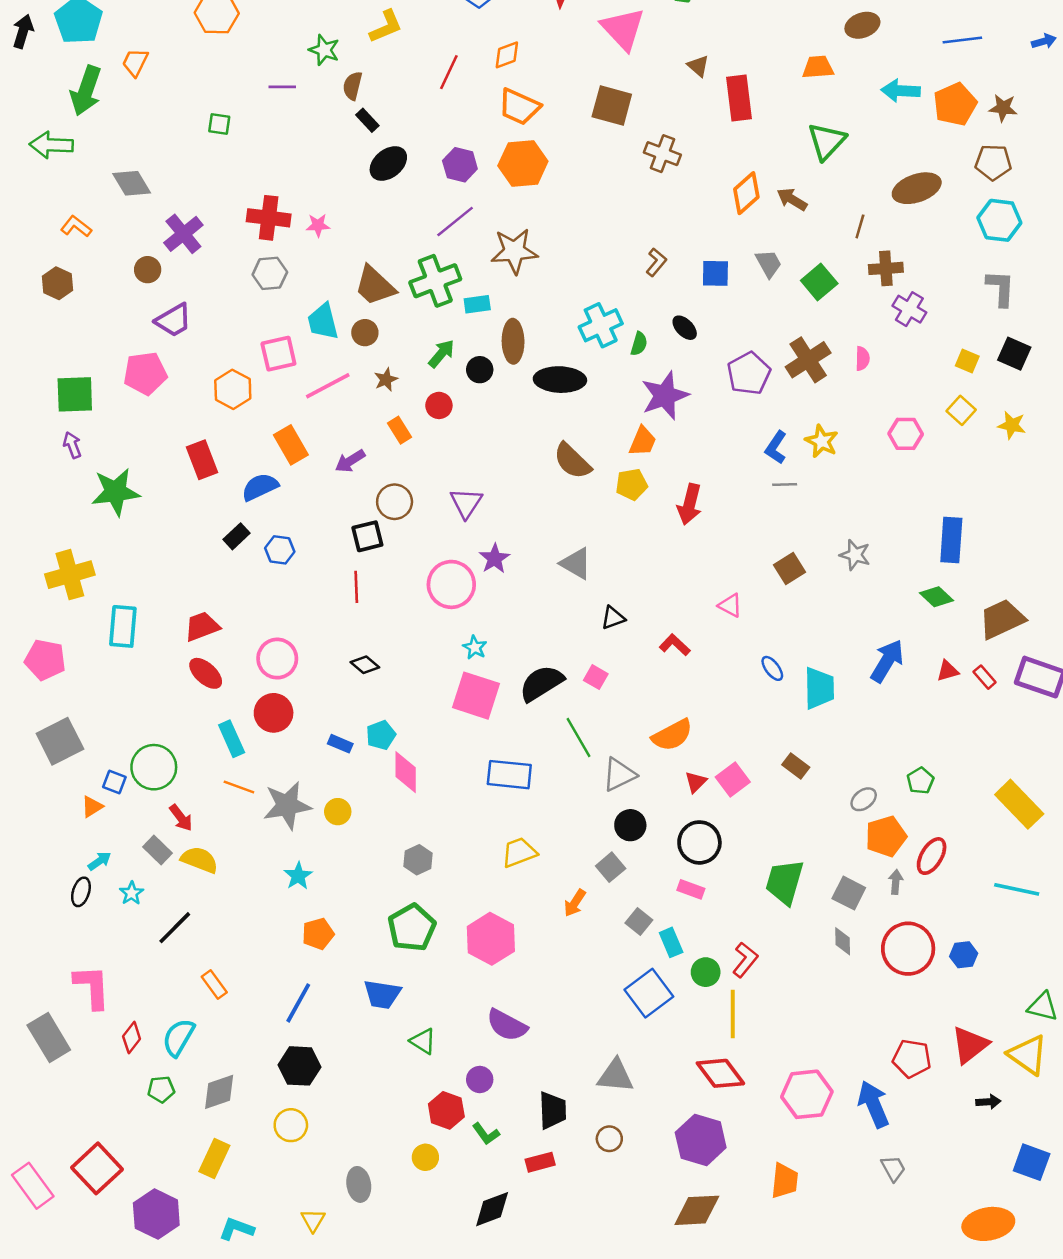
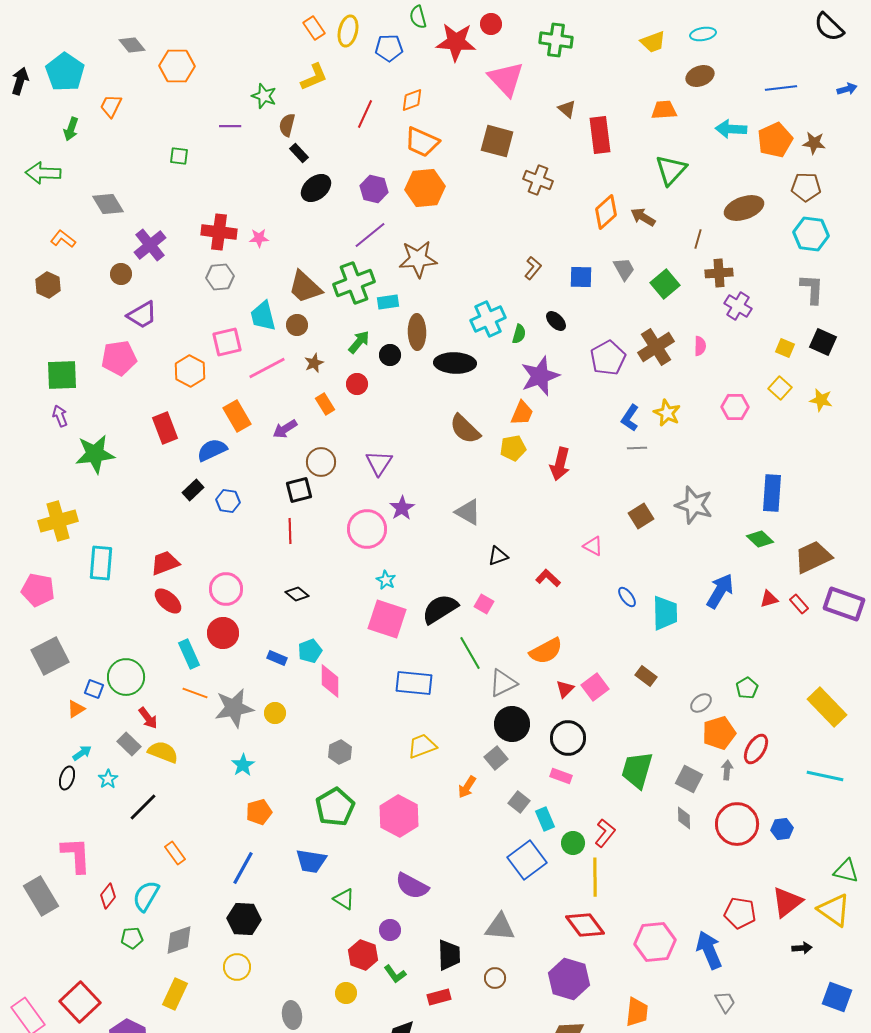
green arrow: (86, 91) -> (71, 129), size x0.6
gray star: (855, 555) -> (694, 505), size x1.5
black circle: (630, 825) -> (512, 724), size x1.4

